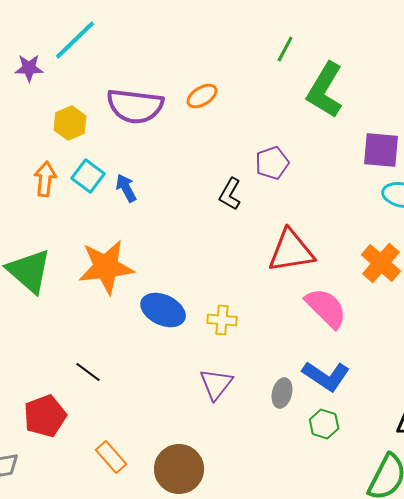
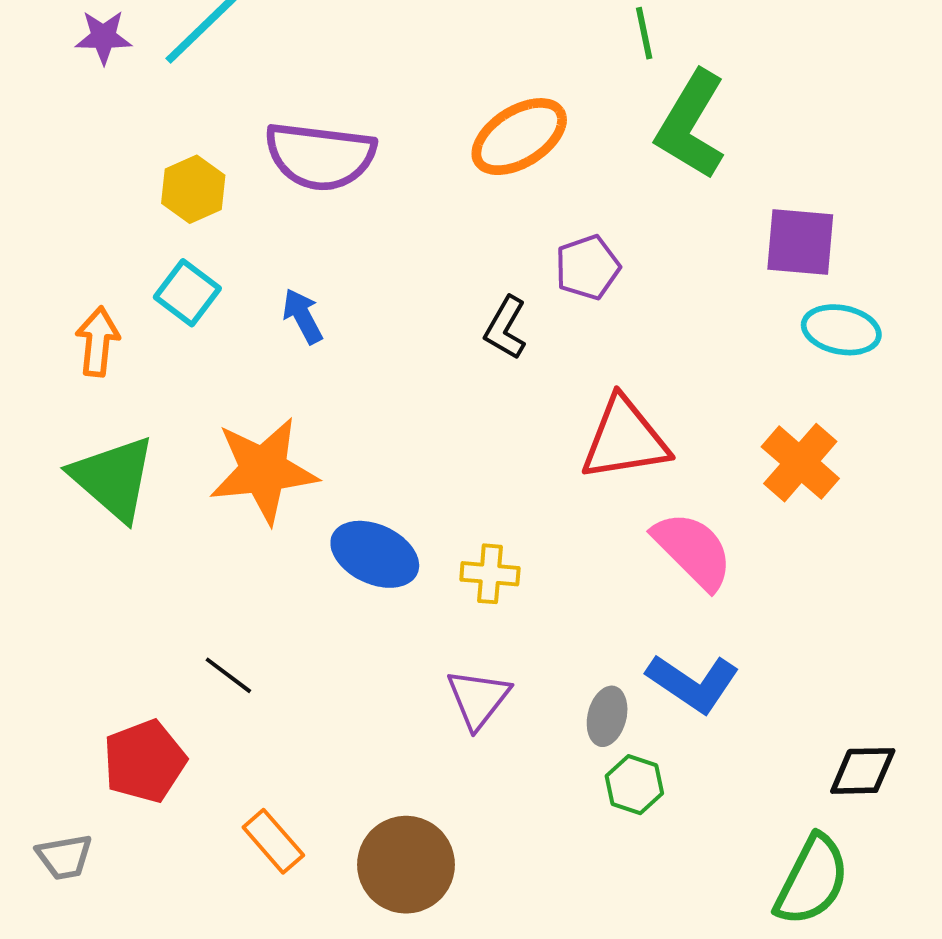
green line: (285, 49) -> (644, 33), moved, turned -40
purple star: (29, 68) -> (103, 37), moved
orange ellipse: (202, 96) -> (519, 137), moved, size x1.6
cyan square: (88, 176) -> (187, 293), moved
orange arrow: (45, 179) -> (98, 342), moved
green hexagon: (324, 424) -> (634, 785), moved

